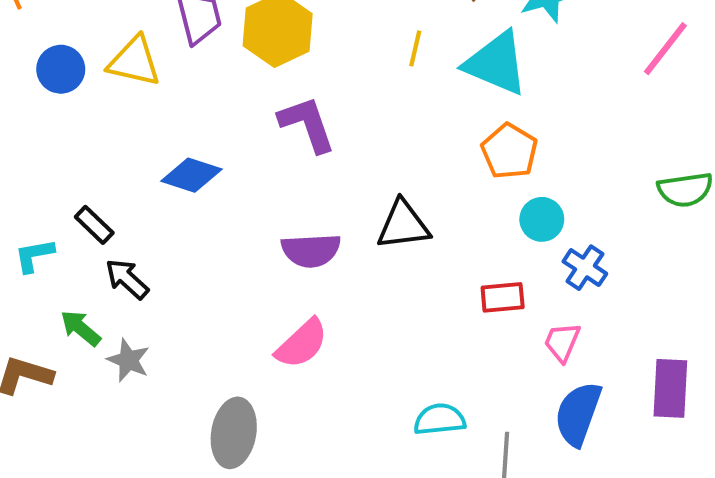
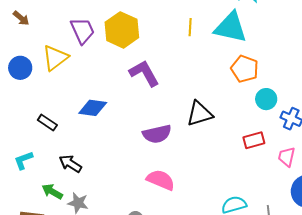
yellow triangle: (134, 61) -> (55, 58), turned -40
black rectangle: (94, 225) -> (47, 123), moved
pink semicircle: (302, 344) -> (161, 180), turned -104

